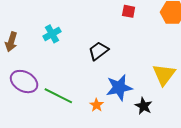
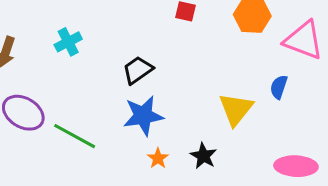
blue star: (119, 88) -> (143, 116), moved
orange star: (97, 105) -> (158, 158), moved

